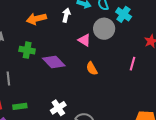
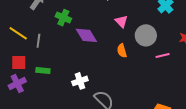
gray circle: (104, 29) -> (146, 35), moved
pink line: (132, 64) -> (163, 56), turned 48

